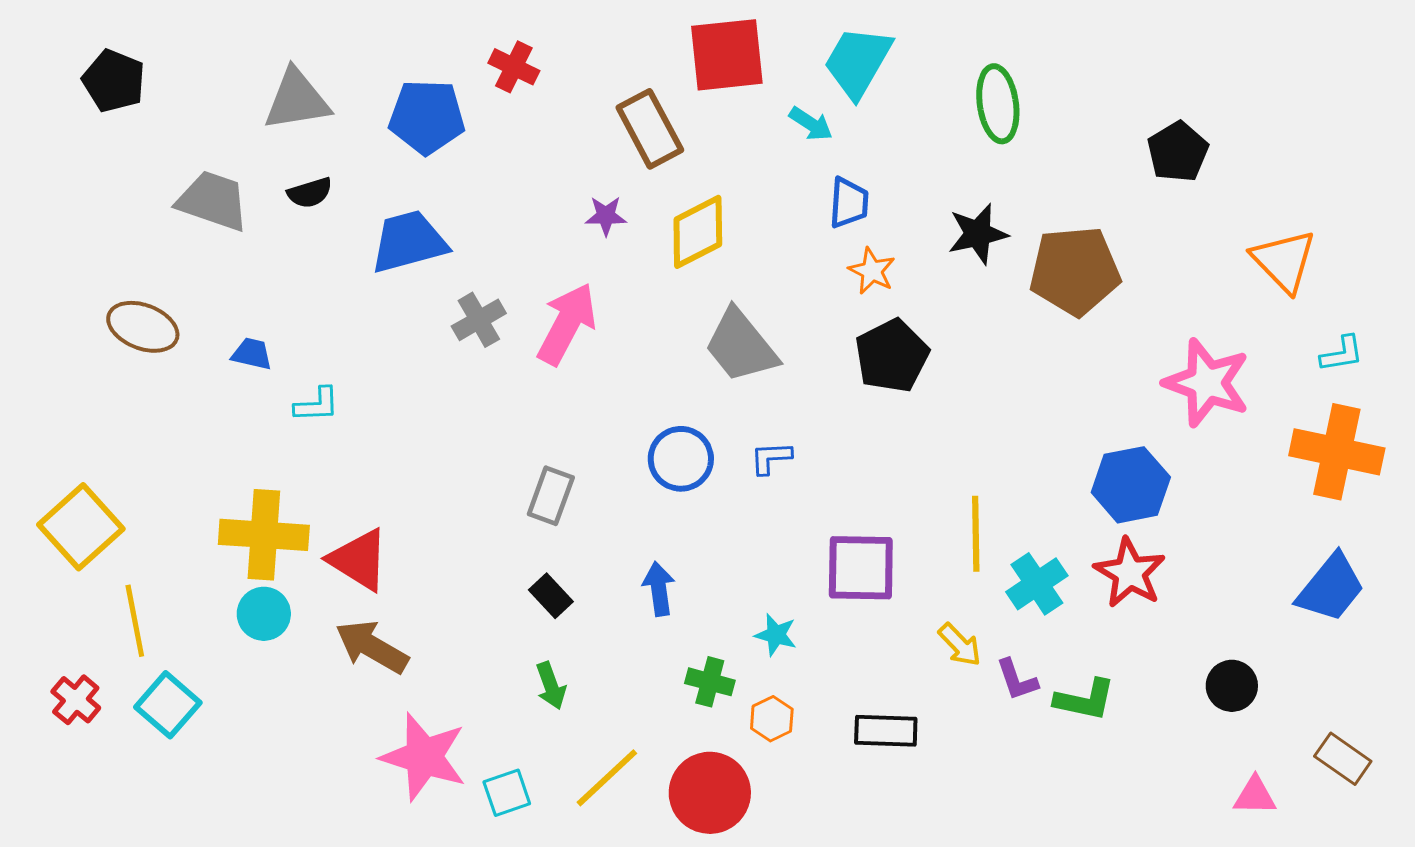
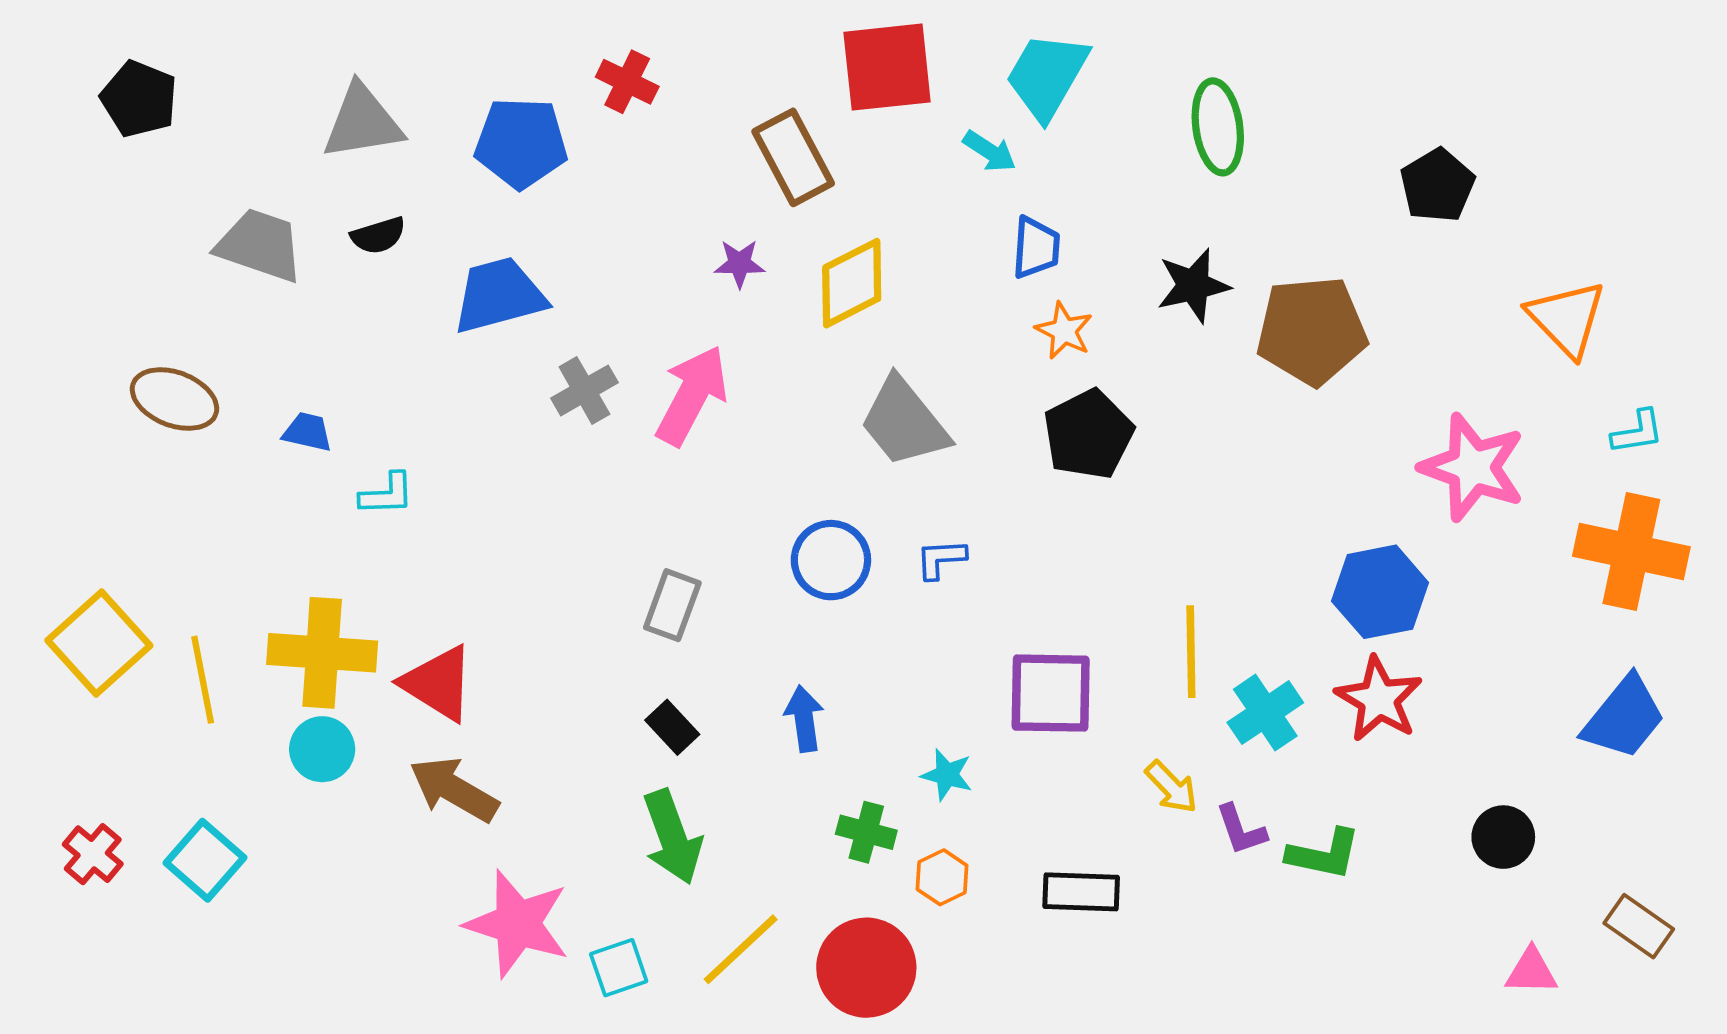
yellow line: (135, 621) -> (203, 680), moved
green arrow: (551, 686) -> (672, 837), size x1.6

